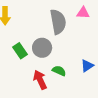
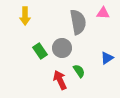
blue triangle: (87, 66) -> (107, 58), moved
green semicircle: (59, 71) -> (79, 71), turned 32

